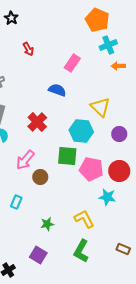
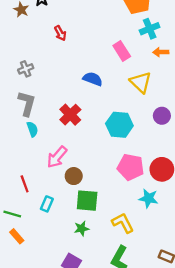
pink rectangle: (72, 63) -> (122, 51), moved, turned -66
yellow triangle: (100, 107) -> (141, 82), moved
purple circle: (119, 134) -> (162, 116), moved
green square: (67, 156) -> (87, 201), moved

